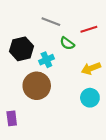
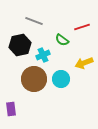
gray line: (51, 22) -> (34, 21), moved
cyan circle: (90, 98) -> (61, 79), moved

